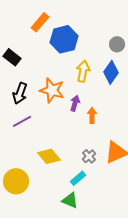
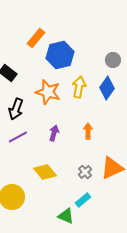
orange star: (52, 90) -> (48, 92), moved
purple arrow: (75, 103) -> (54, 133), moved
cyan rectangle: (78, 178) -> (83, 200), moved

